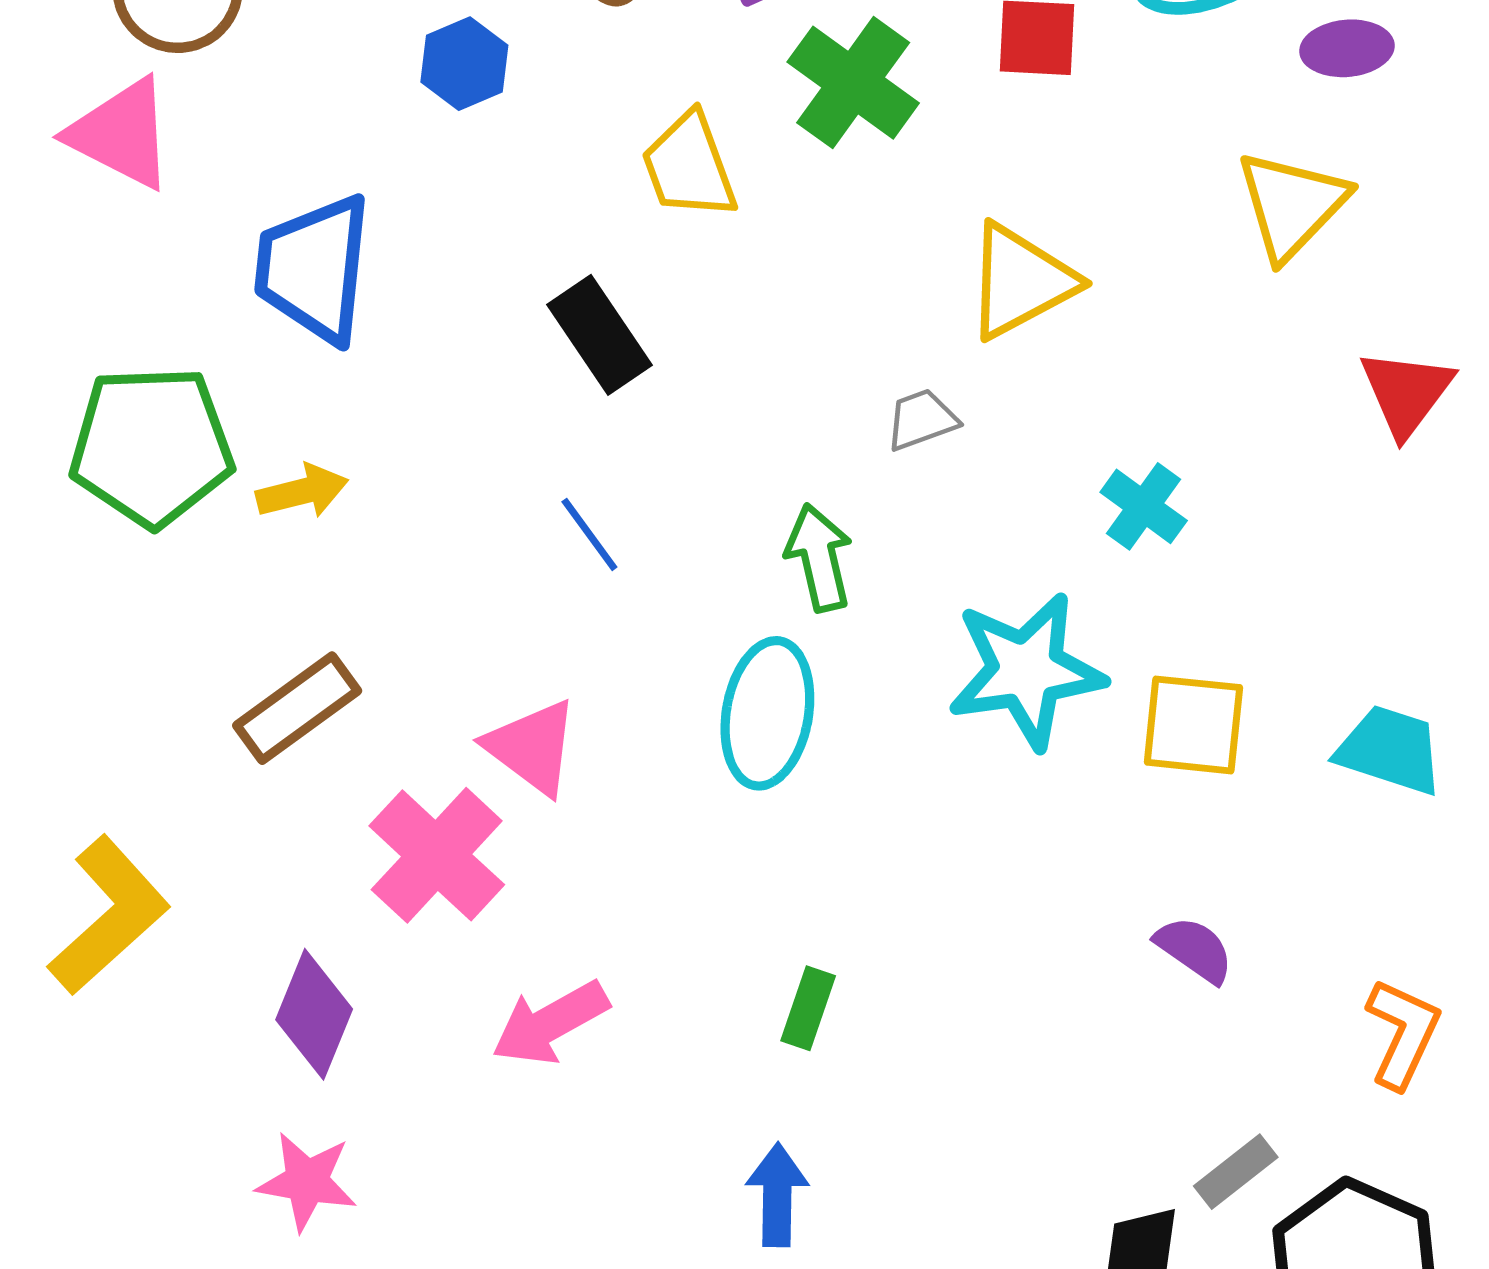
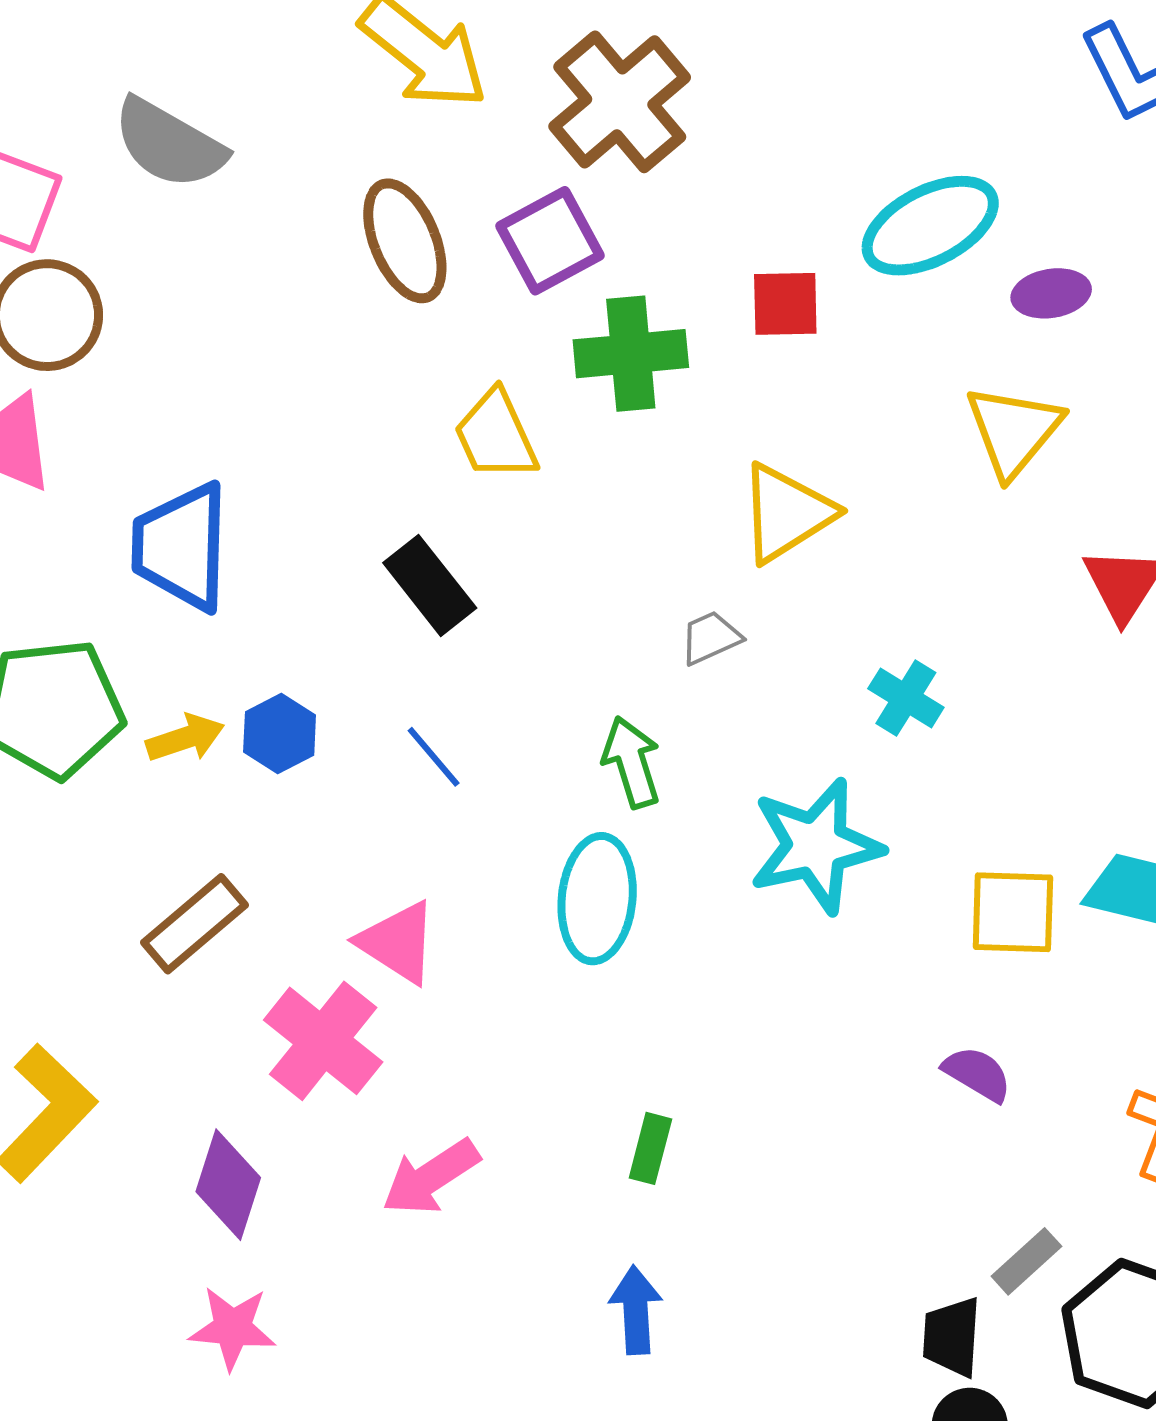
blue hexagon: (464, 64) -> (280, 734), moved
green cross: (853, 83) -> (631, 354), turned -37
yellow square: (1193, 725) -> (1013, 912), moved

